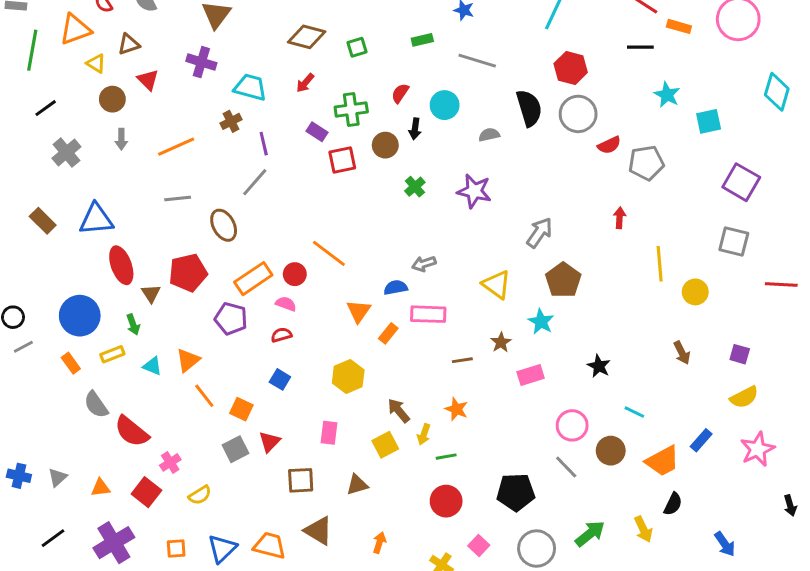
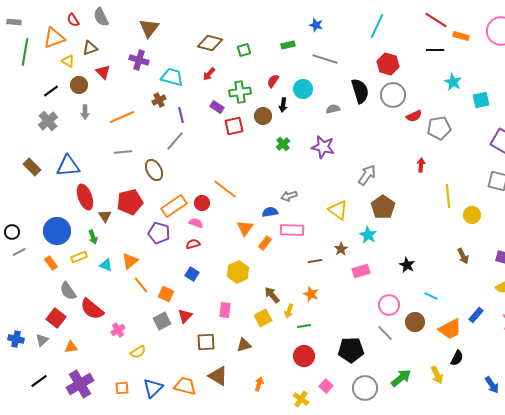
black line: (46, 108) -> (51, 91), moved
red square: (146, 492) -> (56, 318), moved

